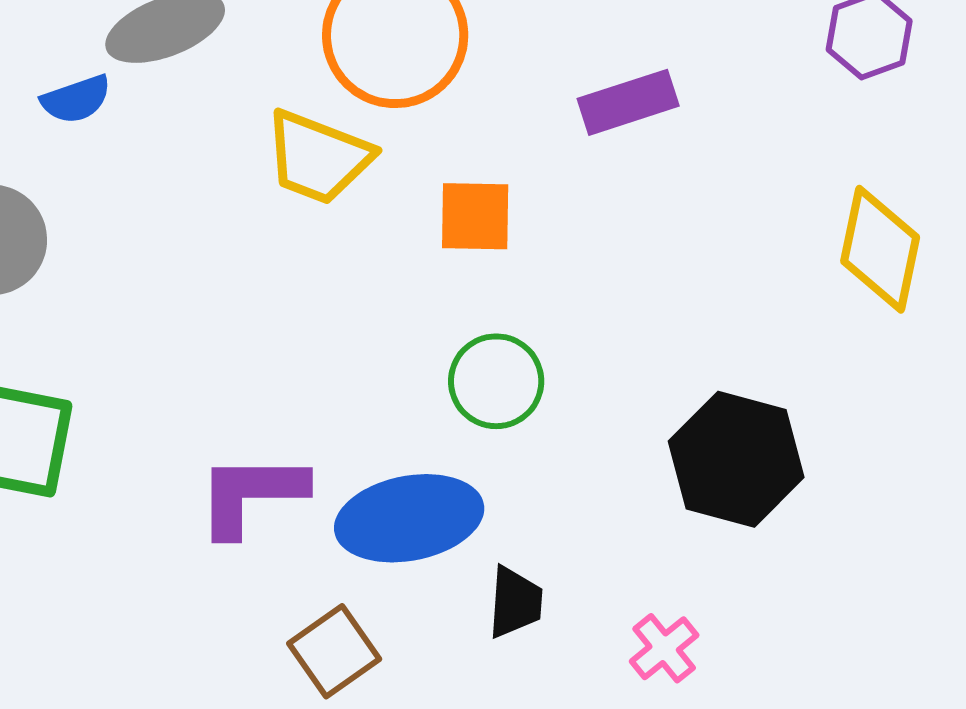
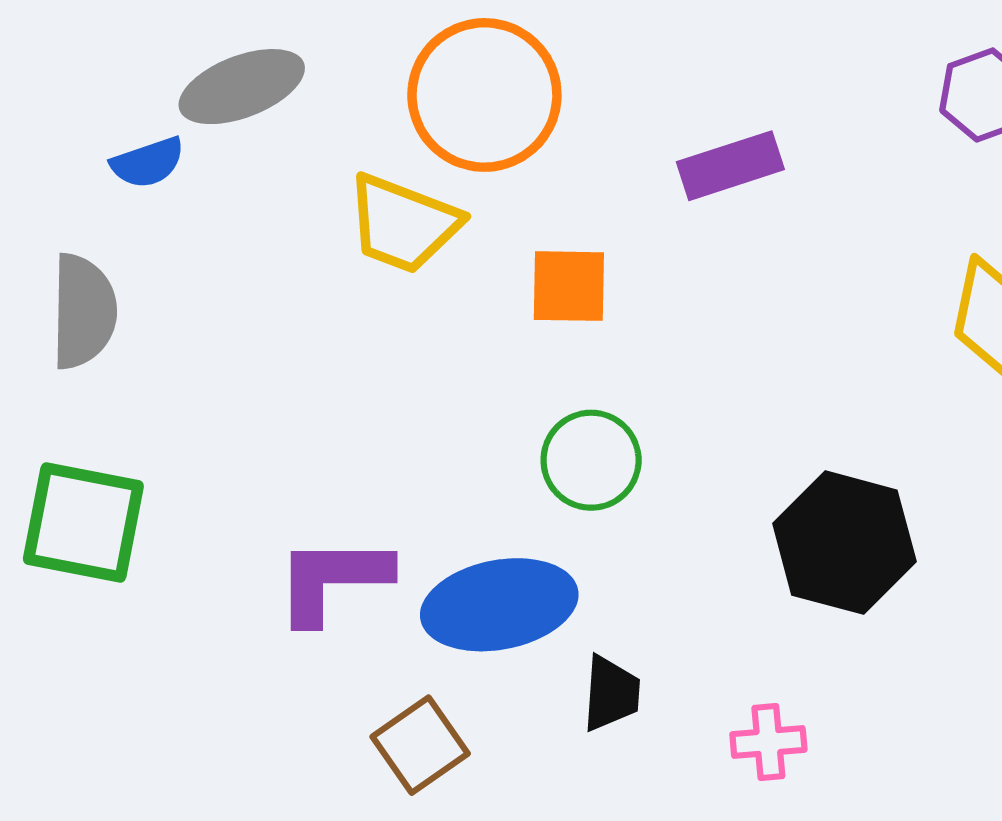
pink cross: (664, 648) -> (768, 742), turned 34

